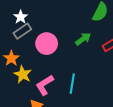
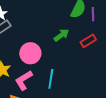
pink circle: (47, 44) -> (30, 53), moved

